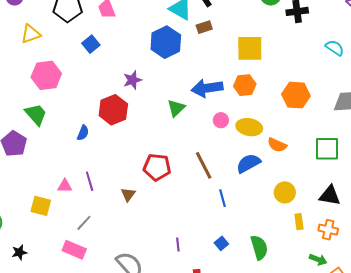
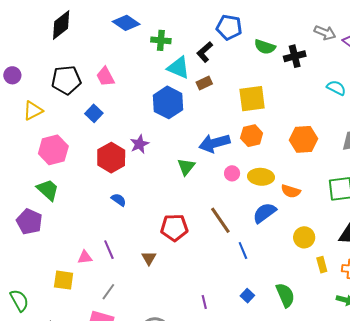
red hexagon: (113, 110) -> (111, 158), moved
blue semicircle: (83, 133) -> (119, 200), moved, turned -70

